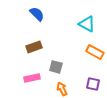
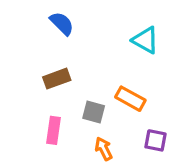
orange rectangle: (95, 52) -> (130, 99), moved
pink rectangle: (32, 78) -> (53, 130), turned -70

